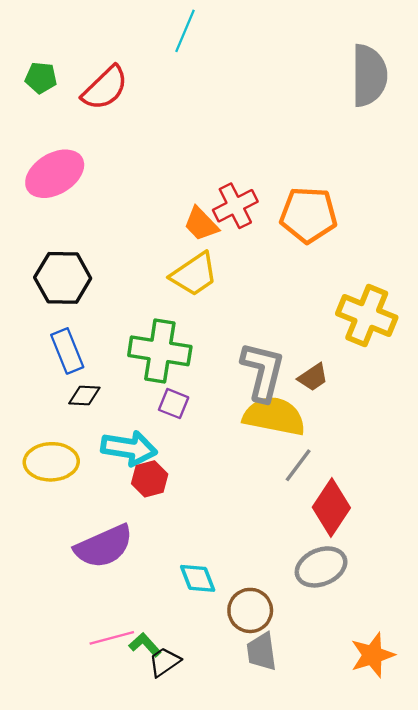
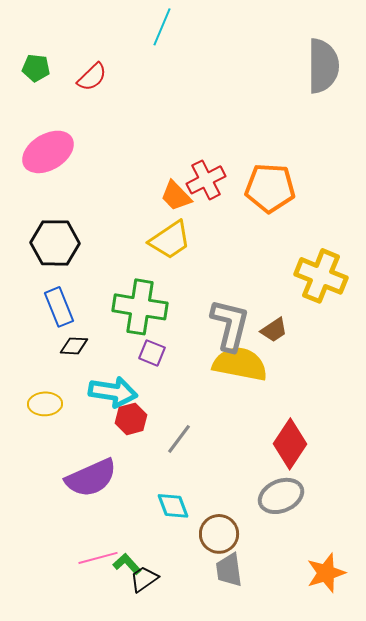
red semicircle: (105, 88) -> (92, 77), size x0.7
yellow ellipse: (51, 462) -> (45, 404), size x0.7
gray line: (298, 465) -> (179, 439), moved

